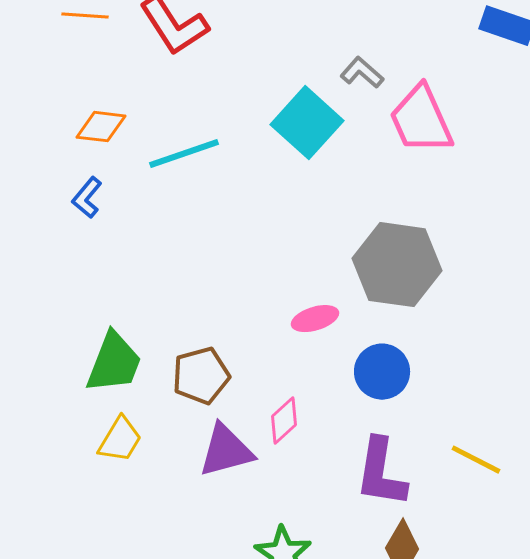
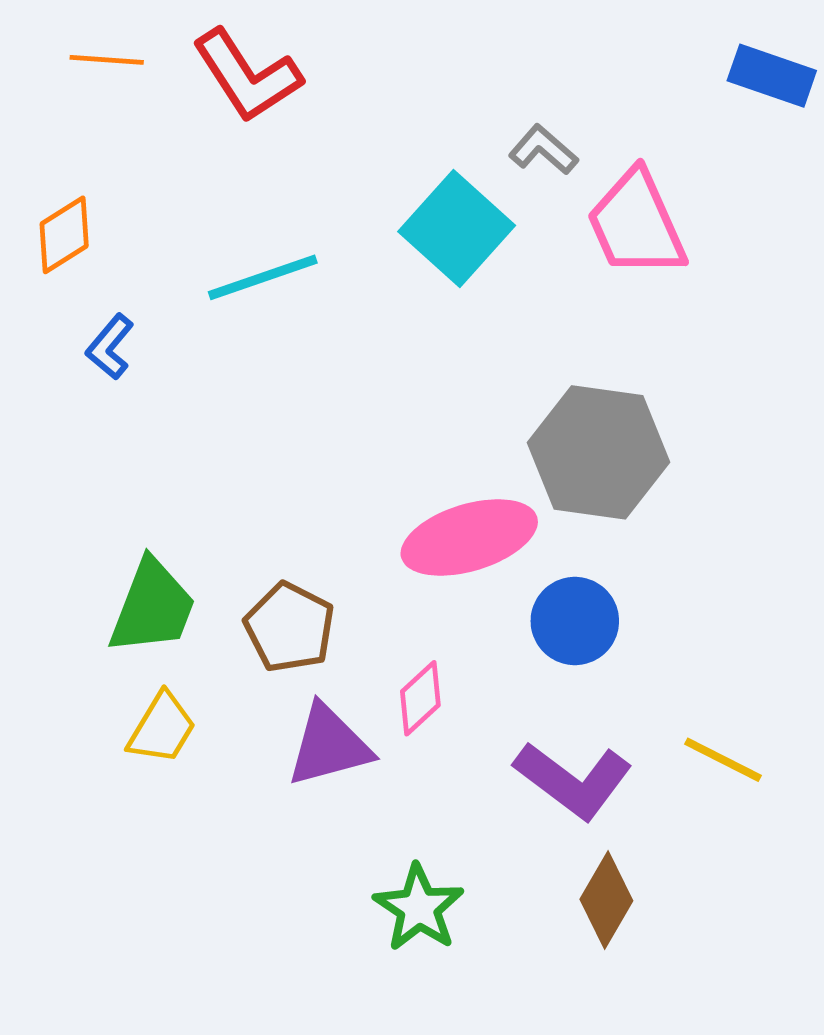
orange diamond: (101, 127) -> (64, 235), moved, turned -39
pink ellipse: (315, 319) -> (469, 537), size x1.8
brown pentagon: (201, 376) -> (290, 627), turned -30
purple L-shape: (381, 473) -> (573, 780), turned -62

